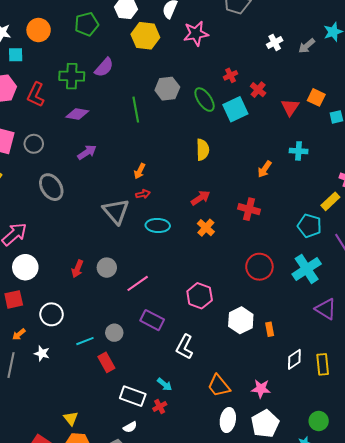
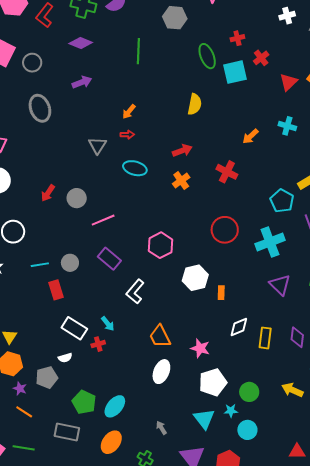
gray hexagon: (167, 89) -> (175, 18), moved
gray triangle: (116, 211) -> (97, 145), size x0.7
white pentagon: (265, 424) -> (213, 382), moved

